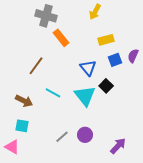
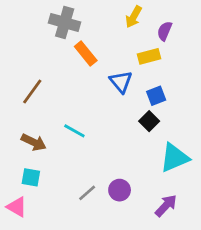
purple semicircle: (133, 56) -> (165, 31), moved
blue square: (115, 60) -> (156, 96), moved
brown line: (36, 66) -> (32, 92), moved
blue triangle: (88, 68) -> (121, 82), moved
cyan triangle: (85, 96) -> (174, 158), moved, turned 45

